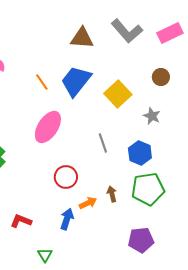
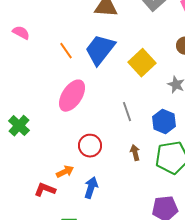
brown arrow: (112, 194) -> (135, 153), moved
orange arrow: (88, 203) -> (65, 172), moved

